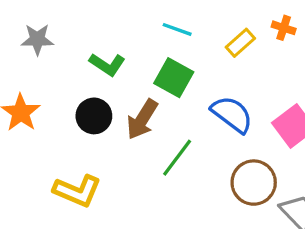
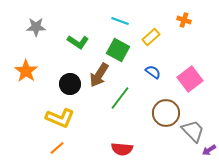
yellow rectangle: (240, 43) -> (151, 37), moved
blue semicircle: (232, 114) -> (153, 72), size x0.6
black circle: (94, 116) -> (70, 84), moved

